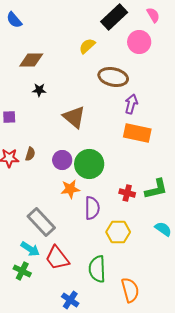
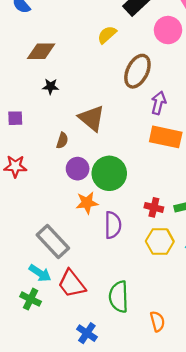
brown ellipse: (113, 77) -> (137, 71), turned -76
brown semicircle: (30, 154) -> (62, 140), moved
yellow hexagon: (118, 232) -> (160, 241), moved
orange semicircle: (130, 290) -> (157, 321), size x0.7

